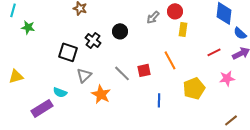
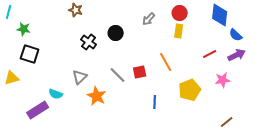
red circle: (175, 11) -> (180, 13), moved
black square: (68, 52) -> (30, 54), moved

